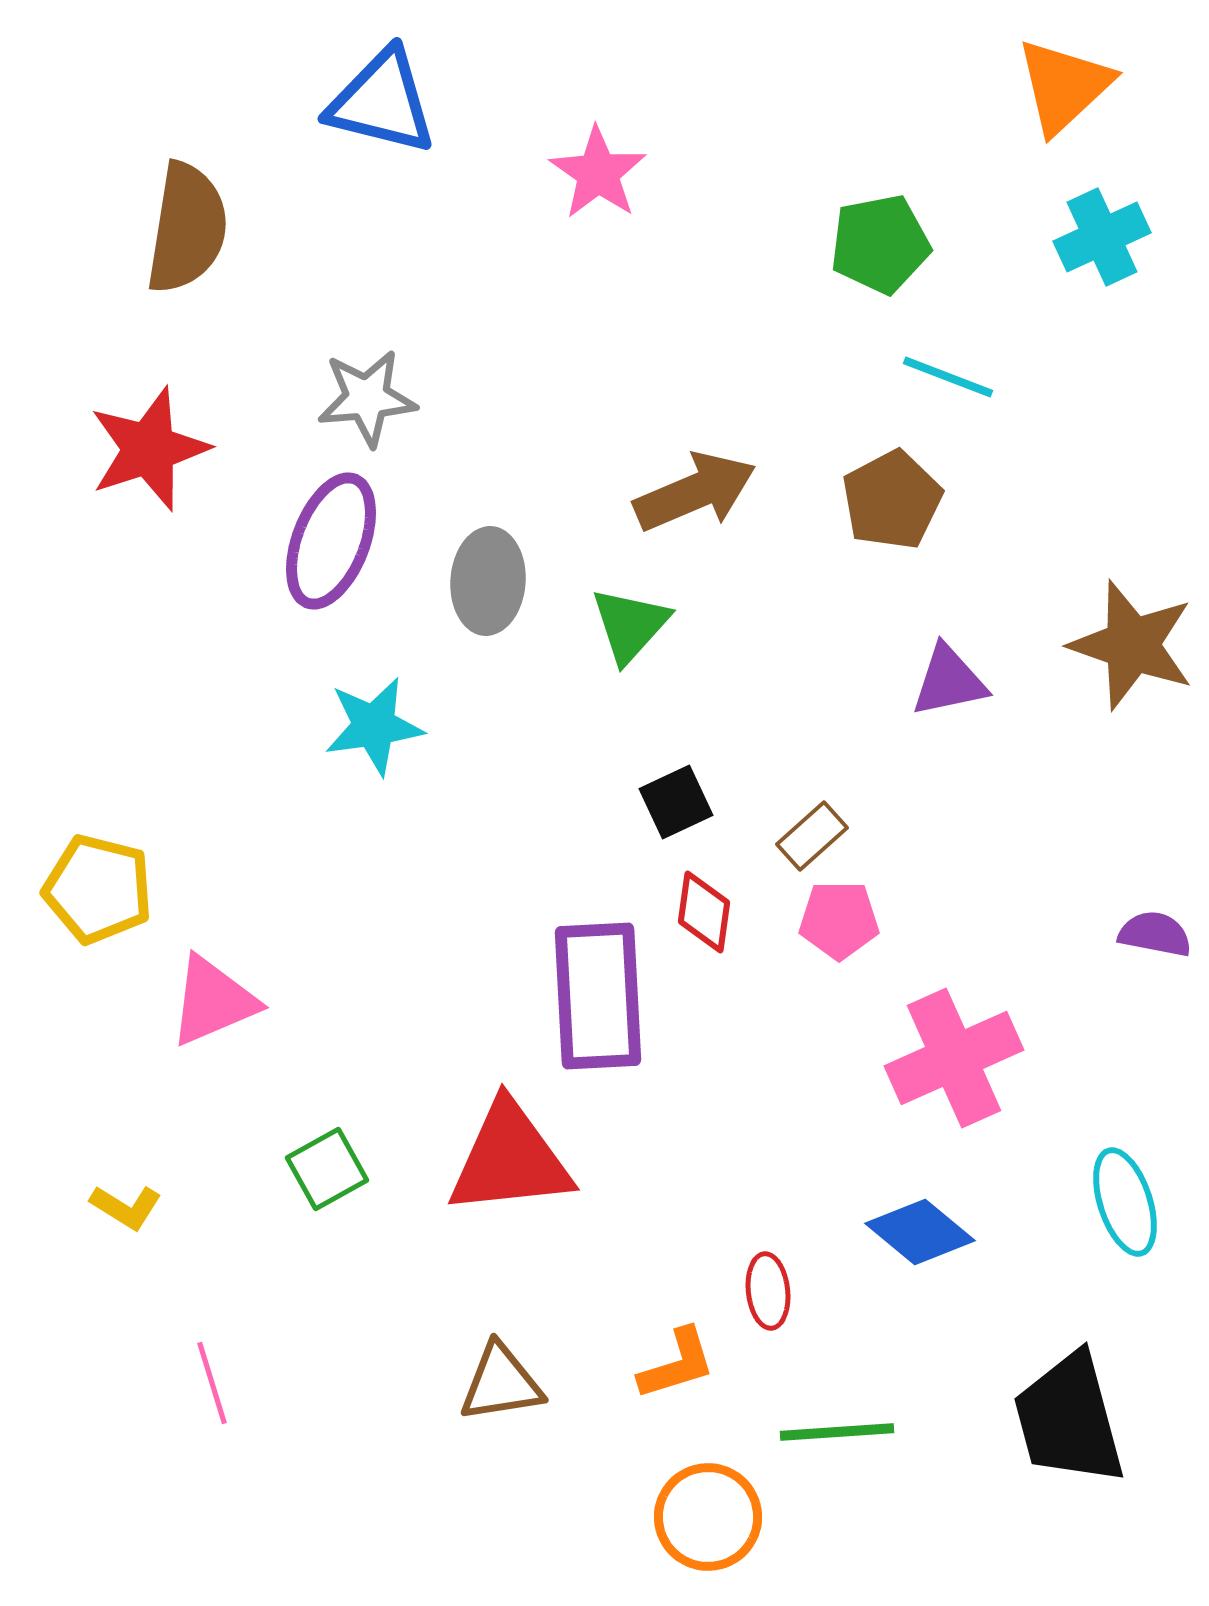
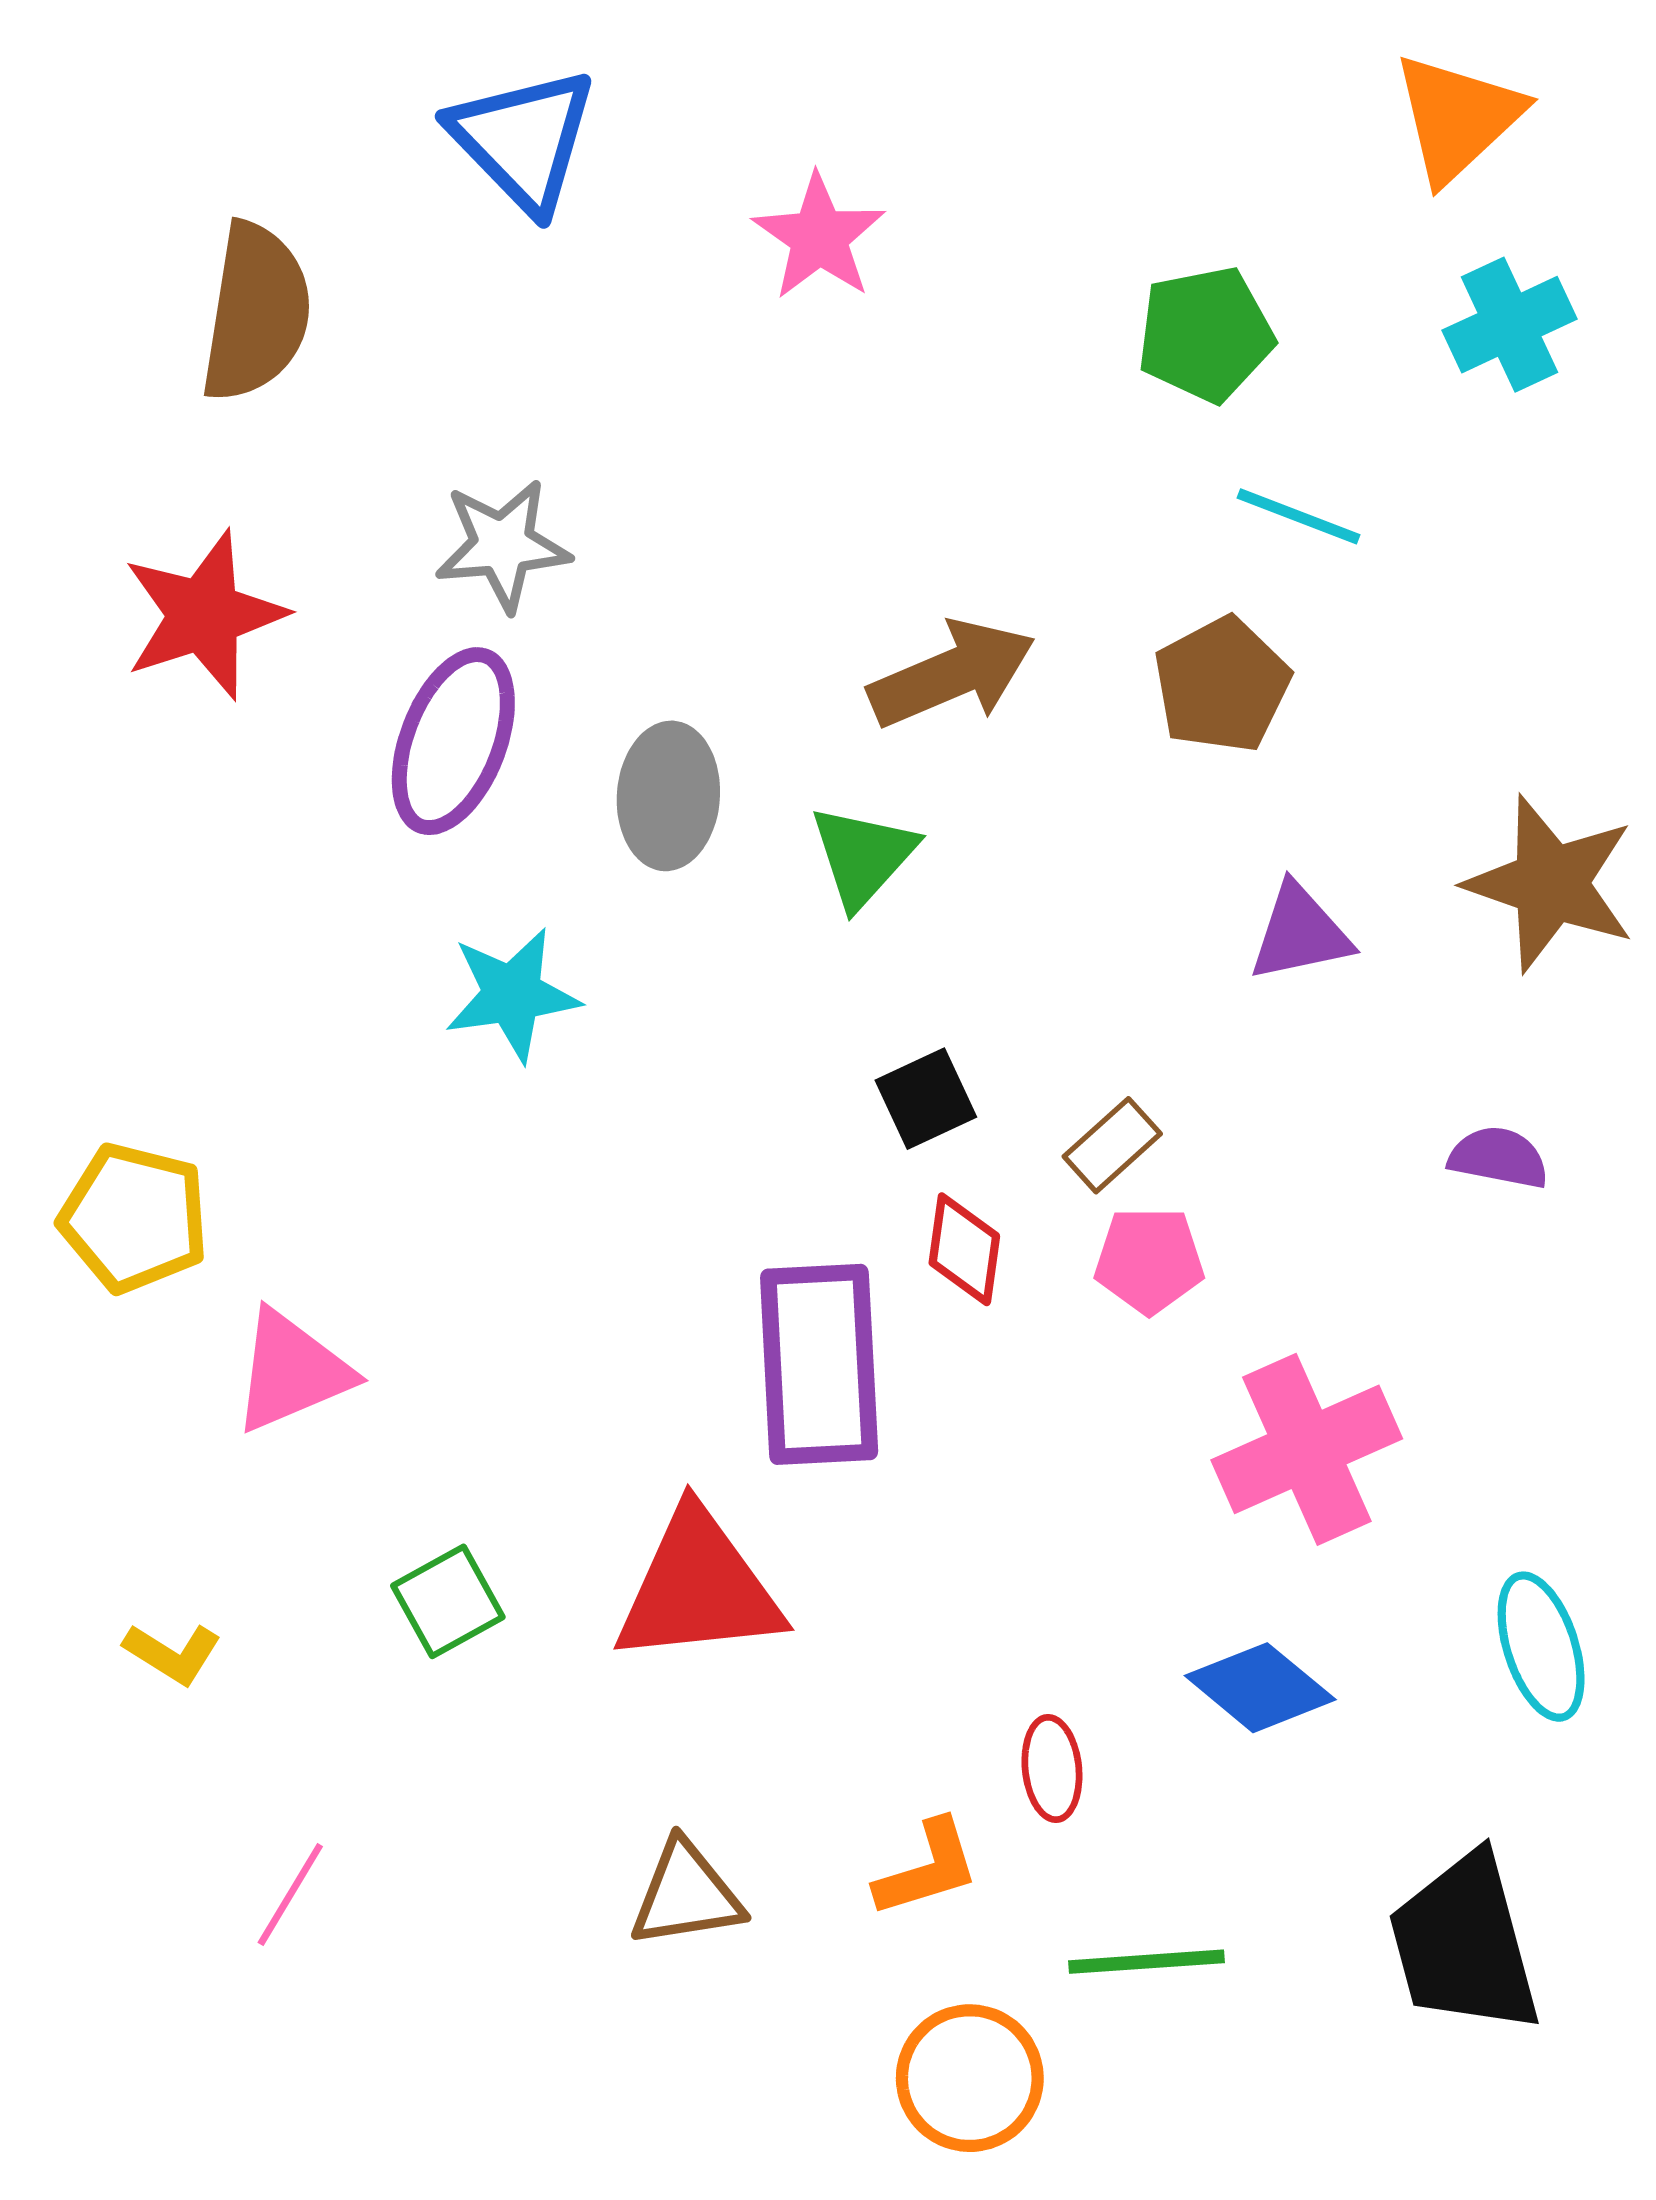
blue triangle: (382, 102) -> (523, 140), turned 32
purple semicircle: (1155, 934) -> (1499, 1158), moved
pink line: (212, 1383) -> (290, 1895), turned 48

